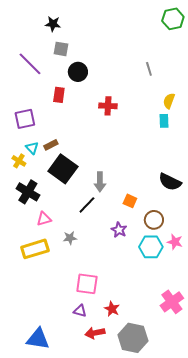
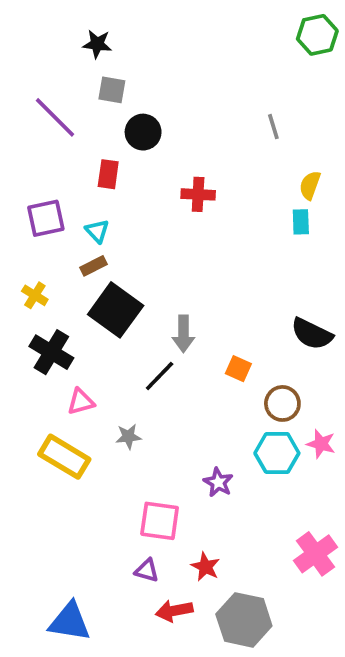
cyan triangle: (32, 148) -> (97, 231), moved
purple star: (119, 230) -> (218, 482), moved
yellow rectangle: (35, 249) -> (64, 457), turned 48

